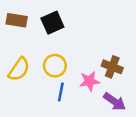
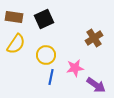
brown cross: (112, 67) -> (94, 38), moved, turned 36
yellow semicircle: (19, 69) -> (16, 44), moved

